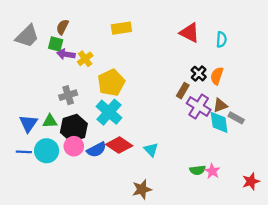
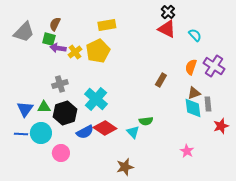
cyan semicircle: (221, 39) -> (195, 35), turned -48
black cross: (199, 74) -> (168, 12), moved
yellow pentagon: (111, 83) -> (98, 51), moved
purple cross: (199, 106) -> (214, 66), moved
gray rectangle: (236, 118) -> (208, 104), turned 56
pink circle: (74, 146) -> (61, 153), moved
green semicircle: (198, 170) -> (146, 121), moved
red star: (251, 181) -> (221, 126), moved

